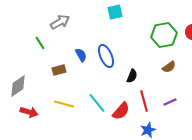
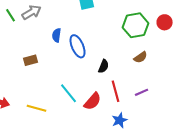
green line: (40, 43) -> (11, 15), moved
blue semicircle: (81, 55) -> (57, 35), moved, turned -144
yellow line: (64, 104) -> (37, 108), moved

